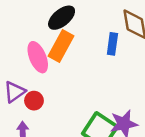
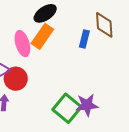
red circle: (34, 101) -> (16, 79), size x1.5

